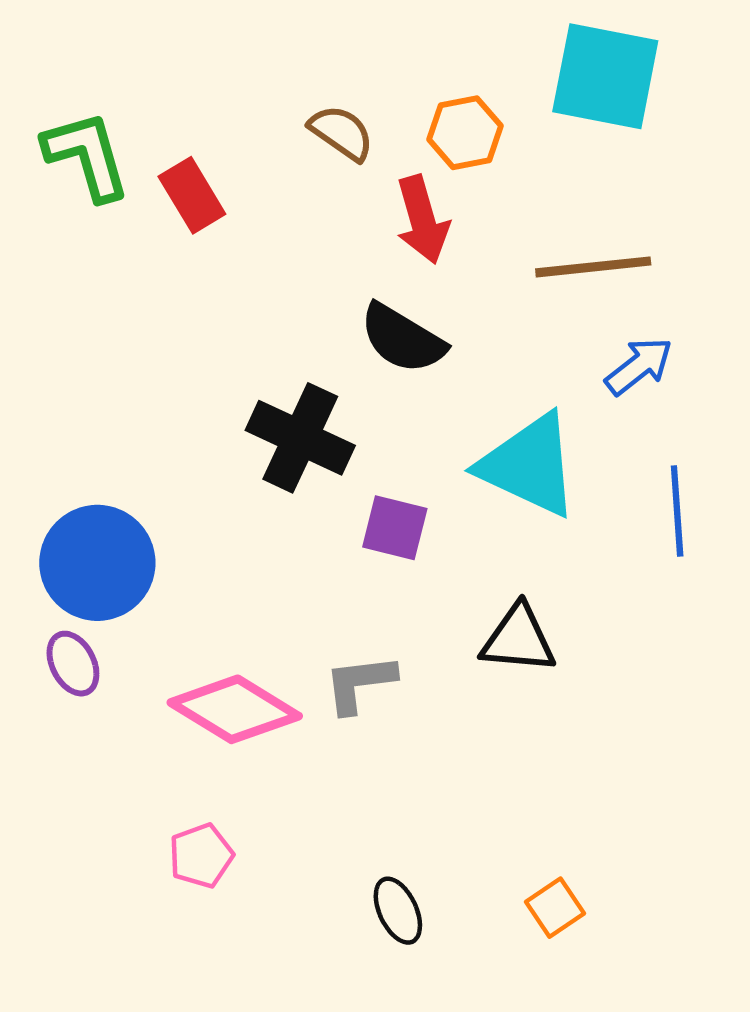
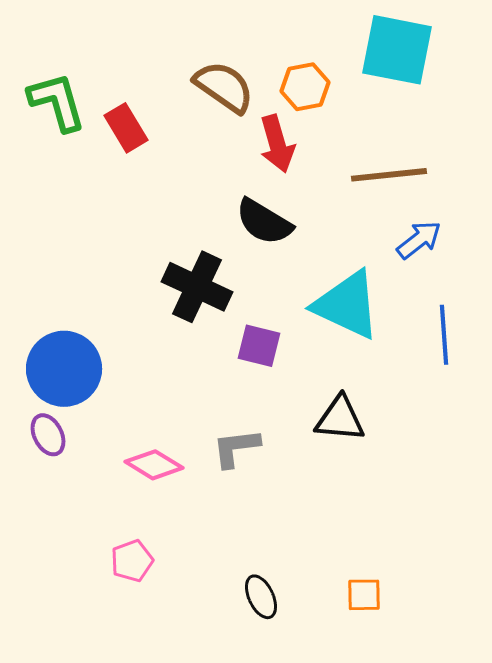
brown semicircle: (341, 133) -> (224, 87), size x1.4
pink diamond: (235, 709) -> (154, 465), size x0.7
orange square: (555, 908) -> (364, 595), turned 33

